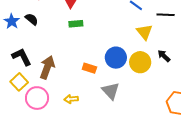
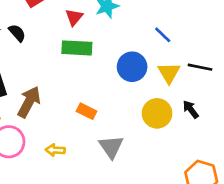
black line: (166, 15) -> (200, 67), moved
green rectangle: (76, 24) -> (77, 48), size x1.5
blue circle: (116, 58) -> (132, 67), moved

